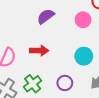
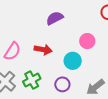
pink circle: (83, 20) -> (87, 41), moved
cyan circle: (84, 56) -> (73, 61), moved

